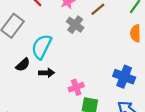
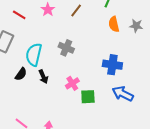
gray cross: (75, 25) -> (66, 48), moved
black arrow: (47, 73) -> (43, 77), turned 80

